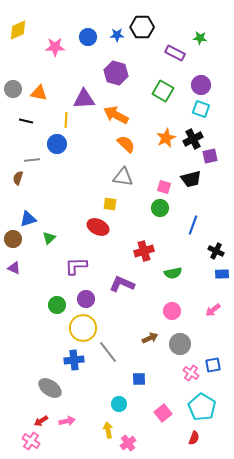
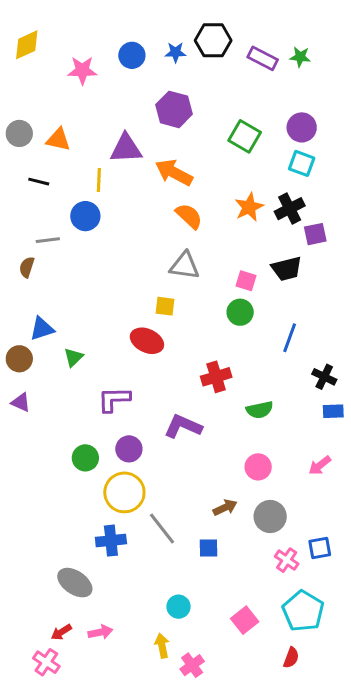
purple rectangle: (175, 53) -> (263, 58), moved
blue square: (139, 379) -> (209, 548), moved

